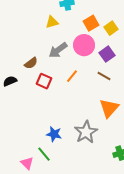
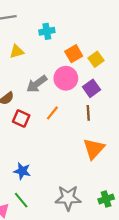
yellow triangle: (52, 22) -> (17, 51), moved
brown line: (104, 76) -> (88, 113), turned 56
gray star: (86, 132) -> (68, 198), moved, turned 30
blue star: (54, 134) -> (22, 171), moved

